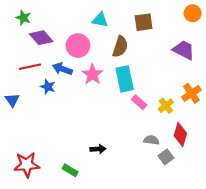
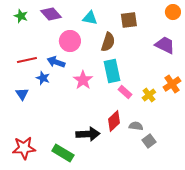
purple diamond: (41, 38) -> (51, 14), moved
pink star: (92, 74) -> (83, 80), moved
blue triangle: (12, 100) -> (22, 94), moved
red diamond: (180, 135) -> (114, 121), moved, turned 30
black arrow: (98, 149) -> (88, 134), size x1.6
green rectangle: (70, 170) -> (63, 153), size x1.5

